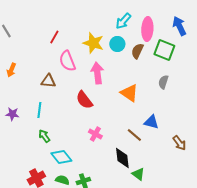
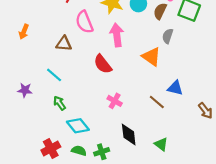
gray semicircle: (163, 82) -> (168, 36), moved
cyan line: (39, 110) -> (54, 75), turned -56
purple star: (12, 114) -> (25, 90), moved
black diamond: (122, 158) -> (129, 134), moved

